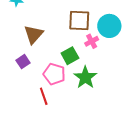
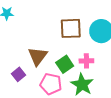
brown triangle: (33, 34) -> (38, 56), moved
pink cross: (92, 41) -> (86, 61), moved, turned 32

